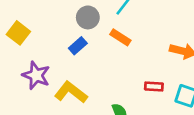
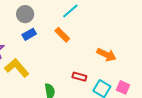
gray circle: (88, 17) -> (25, 14), moved

